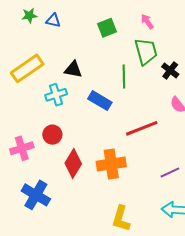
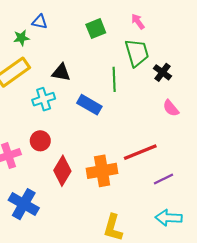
green star: (29, 15) -> (21, 38), moved
red line: (142, 128) -> (140, 152), moved

